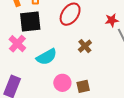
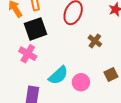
cyan semicircle: (47, 57) -> (58, 75), moved
brown square: (83, 86) -> (111, 75), moved

